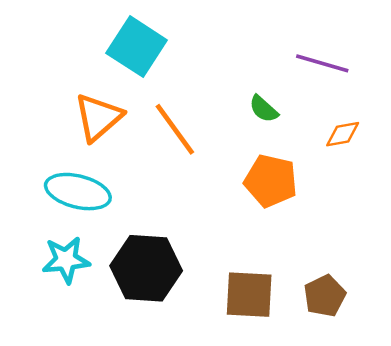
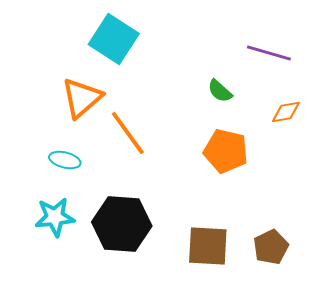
orange line: (175, 129) -> (128, 133), moved
cyan ellipse: (78, 192) -> (65, 160), size x0.6

